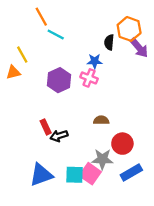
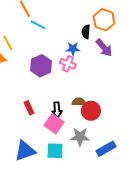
purple arrow: (139, 48) -> (104, 48), moved
black arrow: (59, 136) -> (57, 110), moved, turned -77
red circle: (122, 144) -> (91, 111), moved
pink square: (90, 174) -> (54, 124), moved

